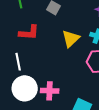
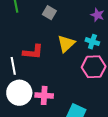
red L-shape: (29, 33) -> (33, 52), moved

